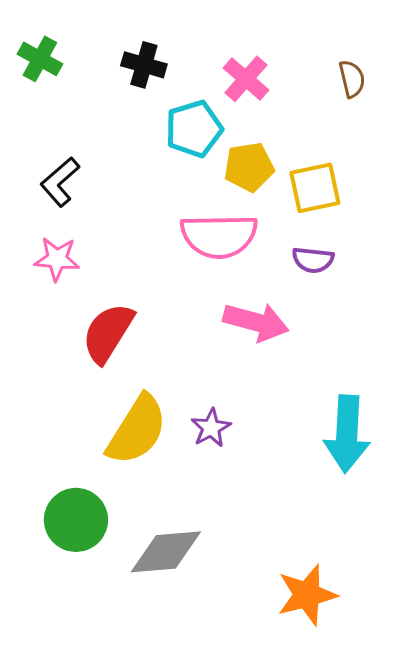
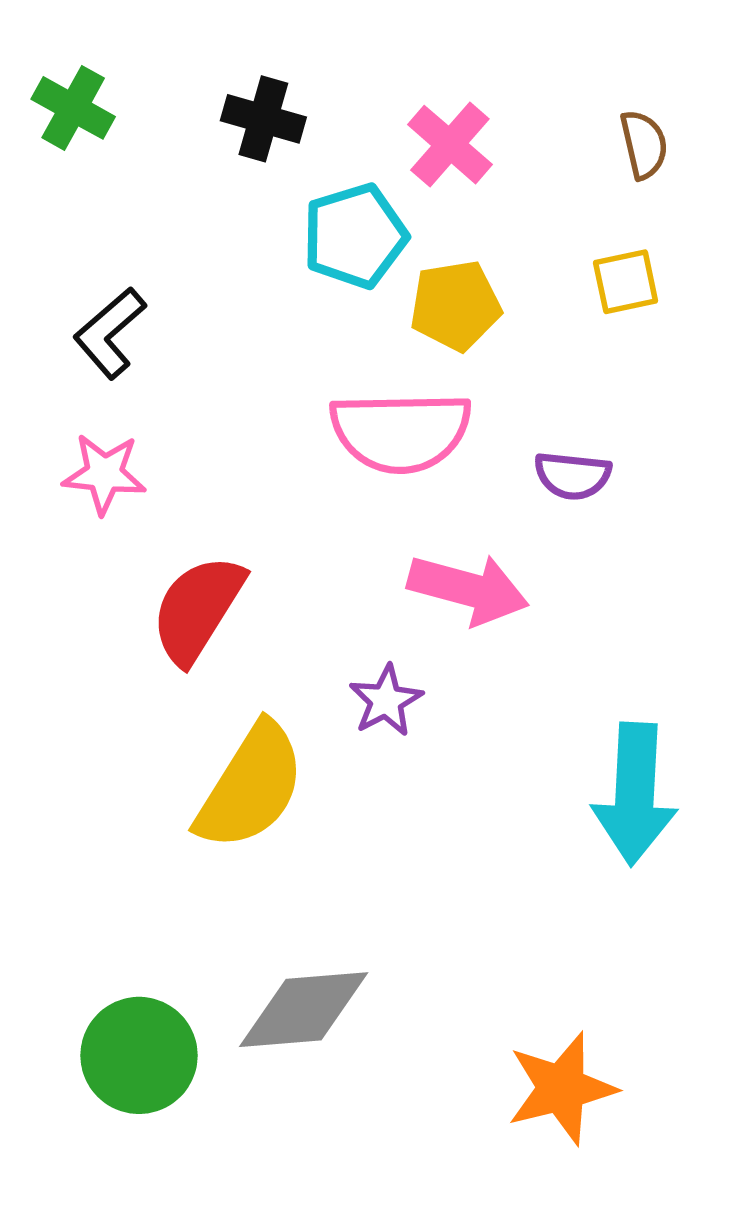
yellow square: (315, 188) -> (626, 282), moved, size x0.7
purple star: (211, 428) -> (386, 701), moved
green circle: (76, 520) -> (139, 1055), moved

